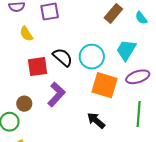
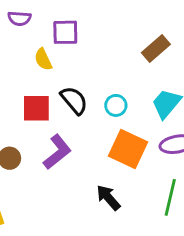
yellow semicircle: (26, 34) -> (43, 59), moved
cyan circle: (92, 57) -> (116, 105), size x0.6

